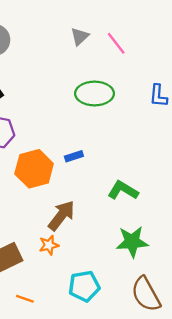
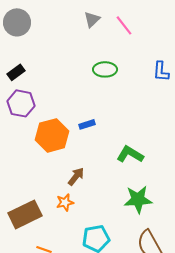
green ellipse: (94, 93) -> (105, 69), size x0.7
brown arrow: (61, 215) -> (76, 176), size x0.7

